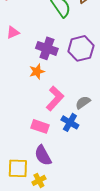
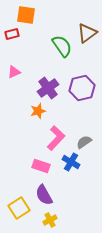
purple cross: (47, 48) -> (48, 88), turned 35
yellow square: (18, 168) -> (19, 208), turned -35
yellow cross: (39, 180) -> (50, 220), moved

